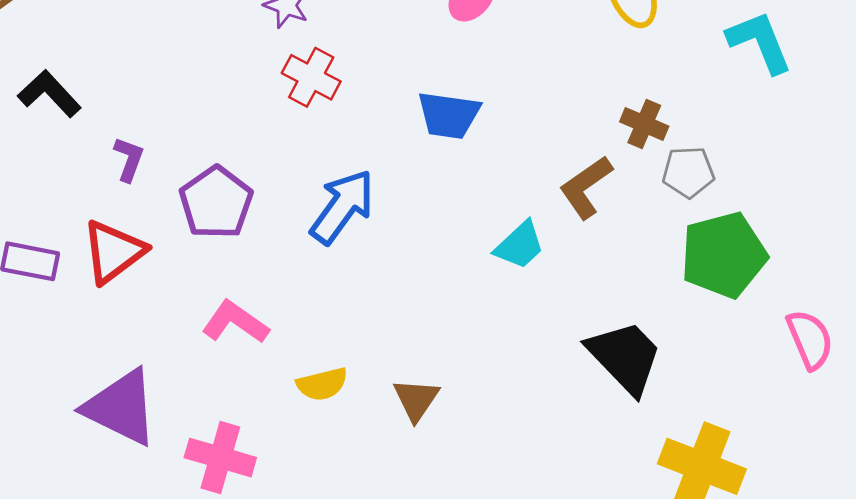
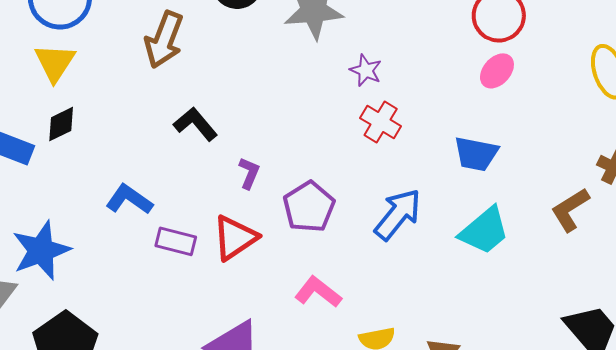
cyan trapezoid: (520, 245) -> (484, 231), moved, size x1.4

